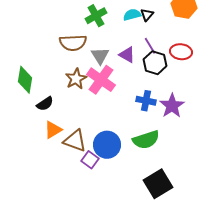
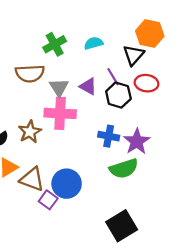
black triangle: (147, 15) -> (134, 55), moved, size x1.5
brown star: (76, 79) -> (30, 132), moved
pink cross: (101, 80) -> (60, 113), turned -32
green semicircle: (146, 140) -> (124, 168), moved

